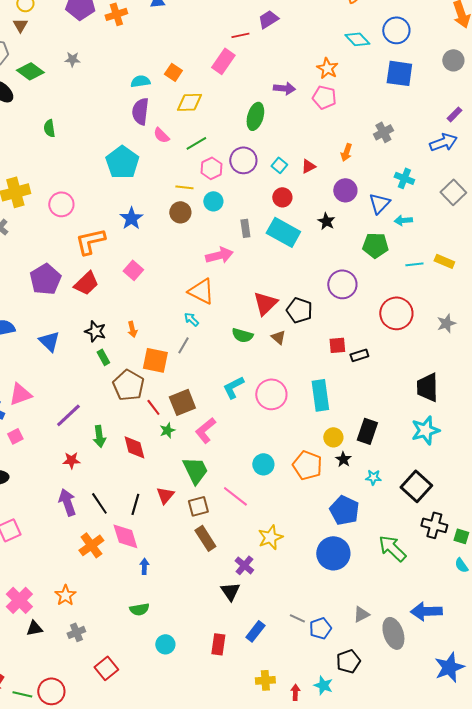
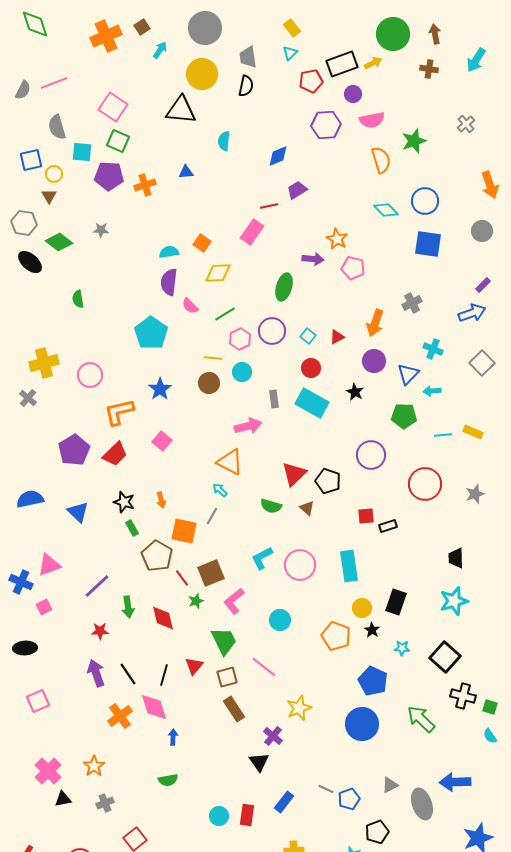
orange star: (327, 68) -> (337, 239), moved
orange arrow: (346, 152) -> (375, 323), size x1.5
black trapezoid: (427, 387) -> (456, 558), size x0.7
cyan circle: (263, 464) -> (280, 620), moved
cyan circle: (165, 644) -> (219, 816), moved

